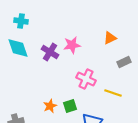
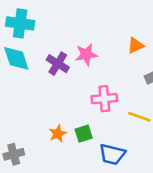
cyan cross: (21, 21) -> (20, 23), size x1.5
pink cross: (86, 79) -> (104, 99), turned -30

